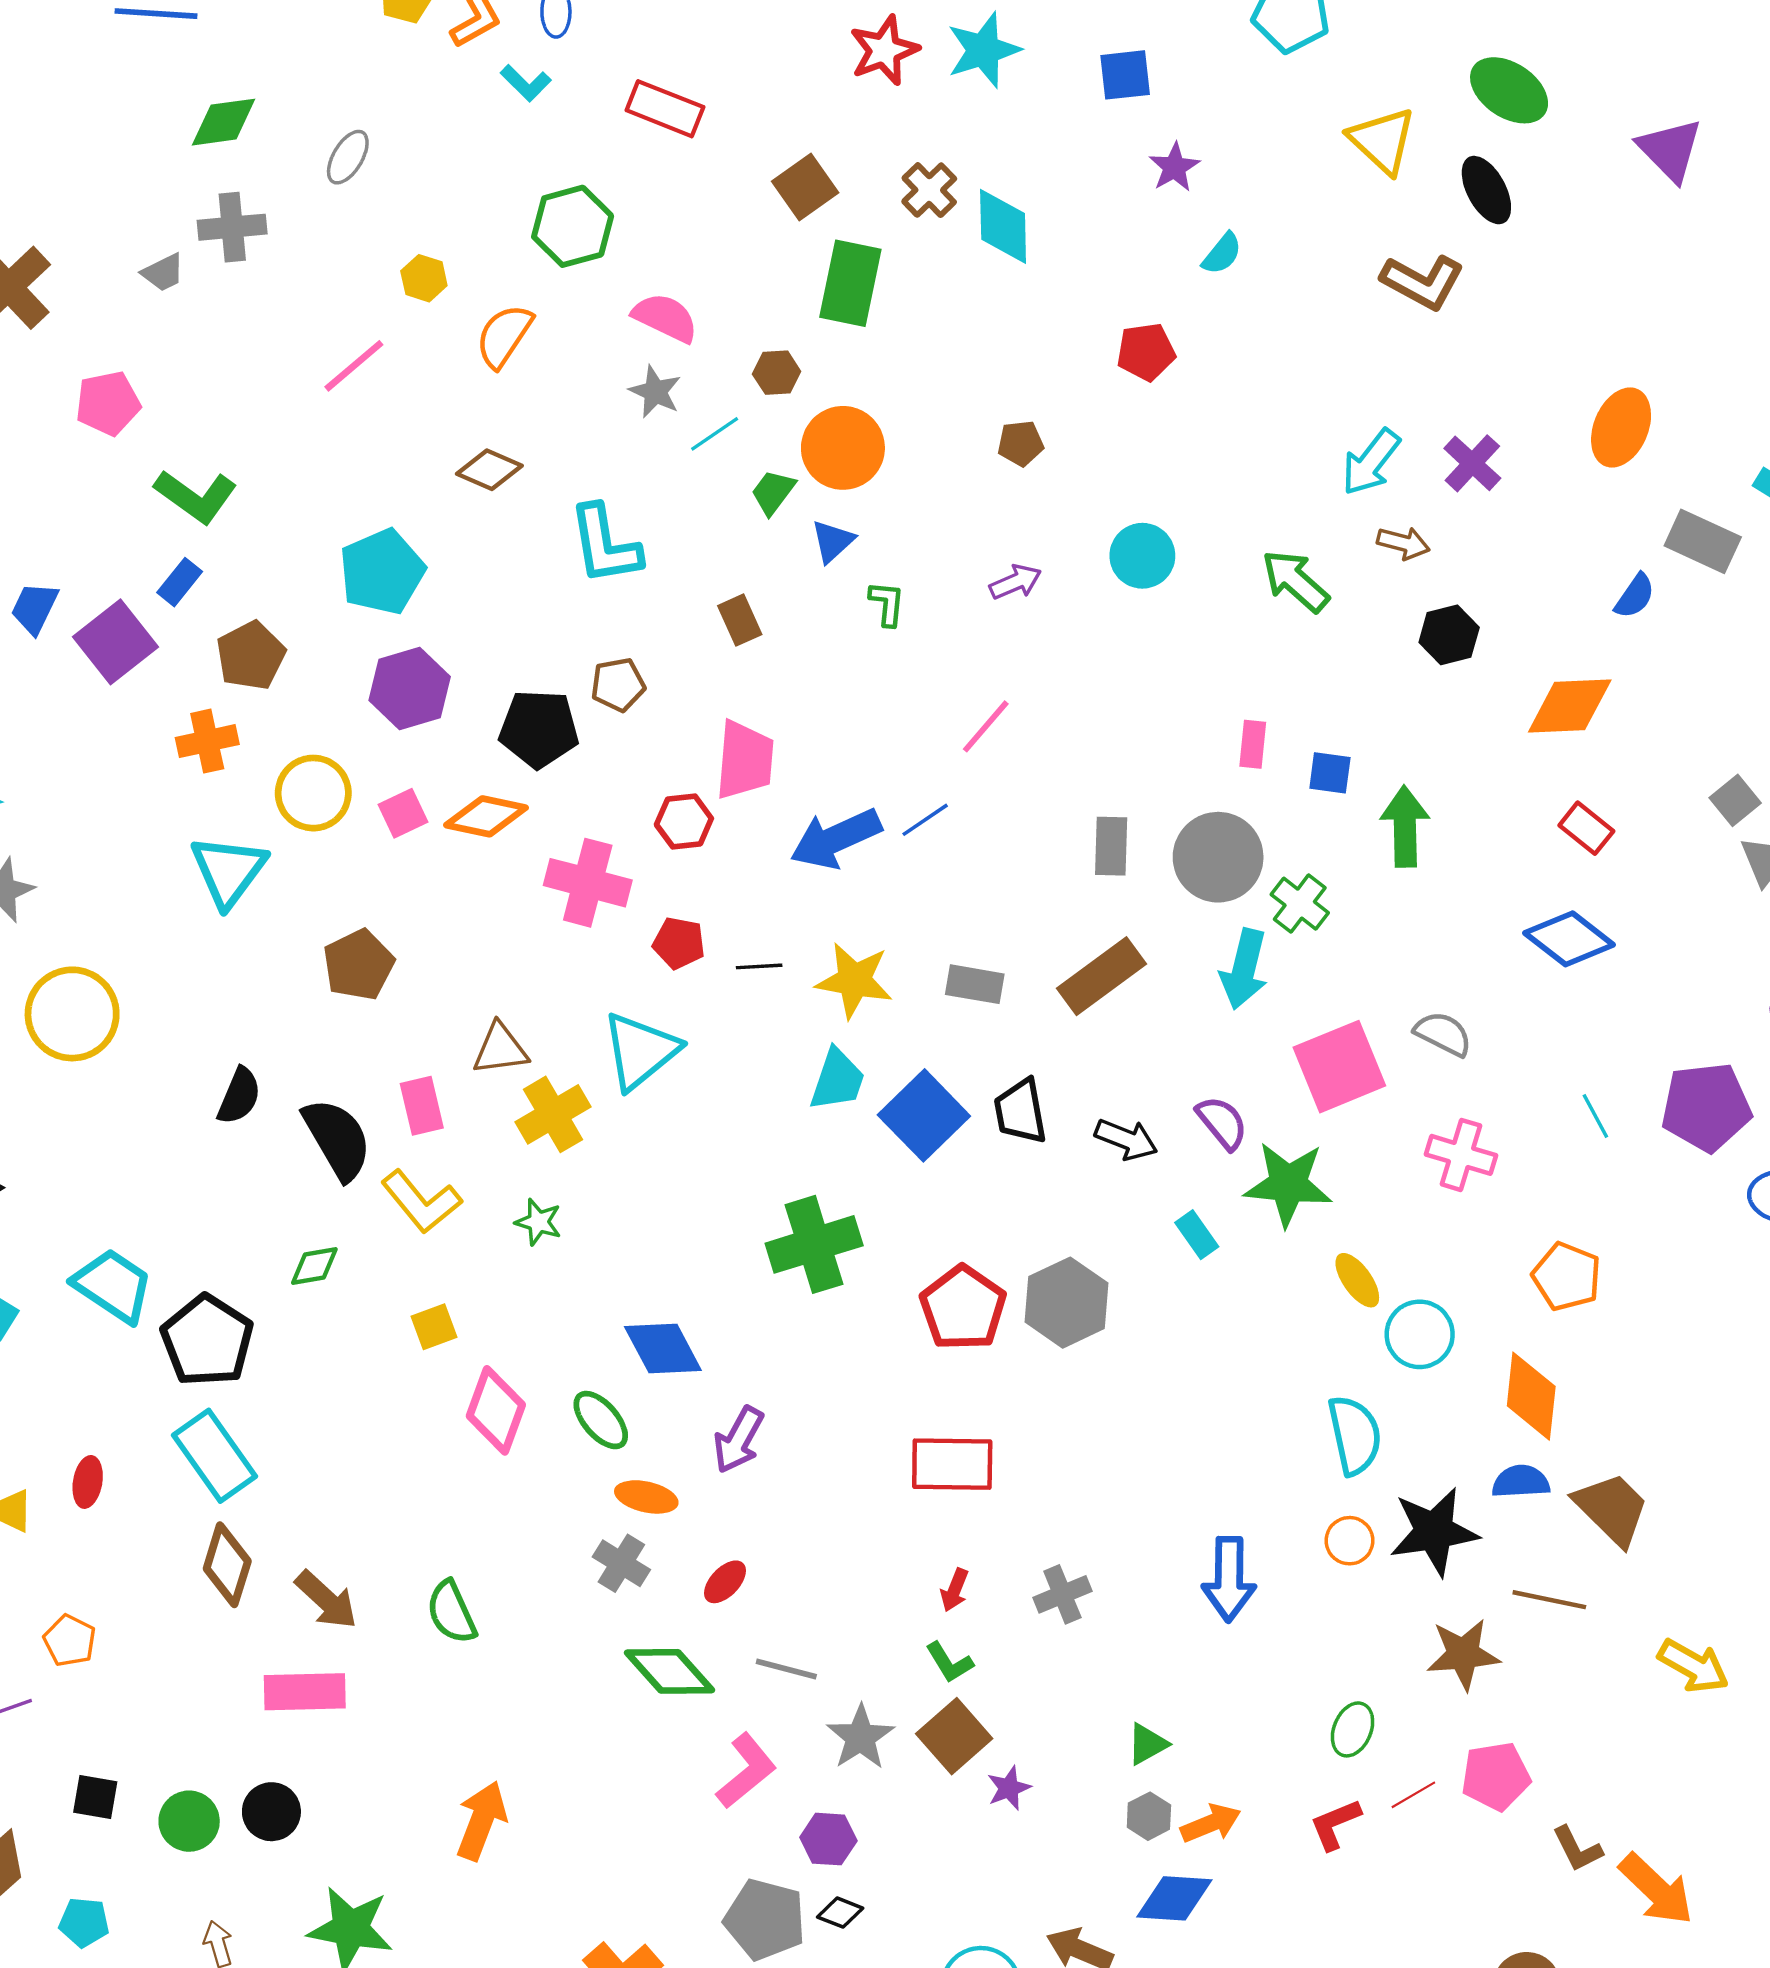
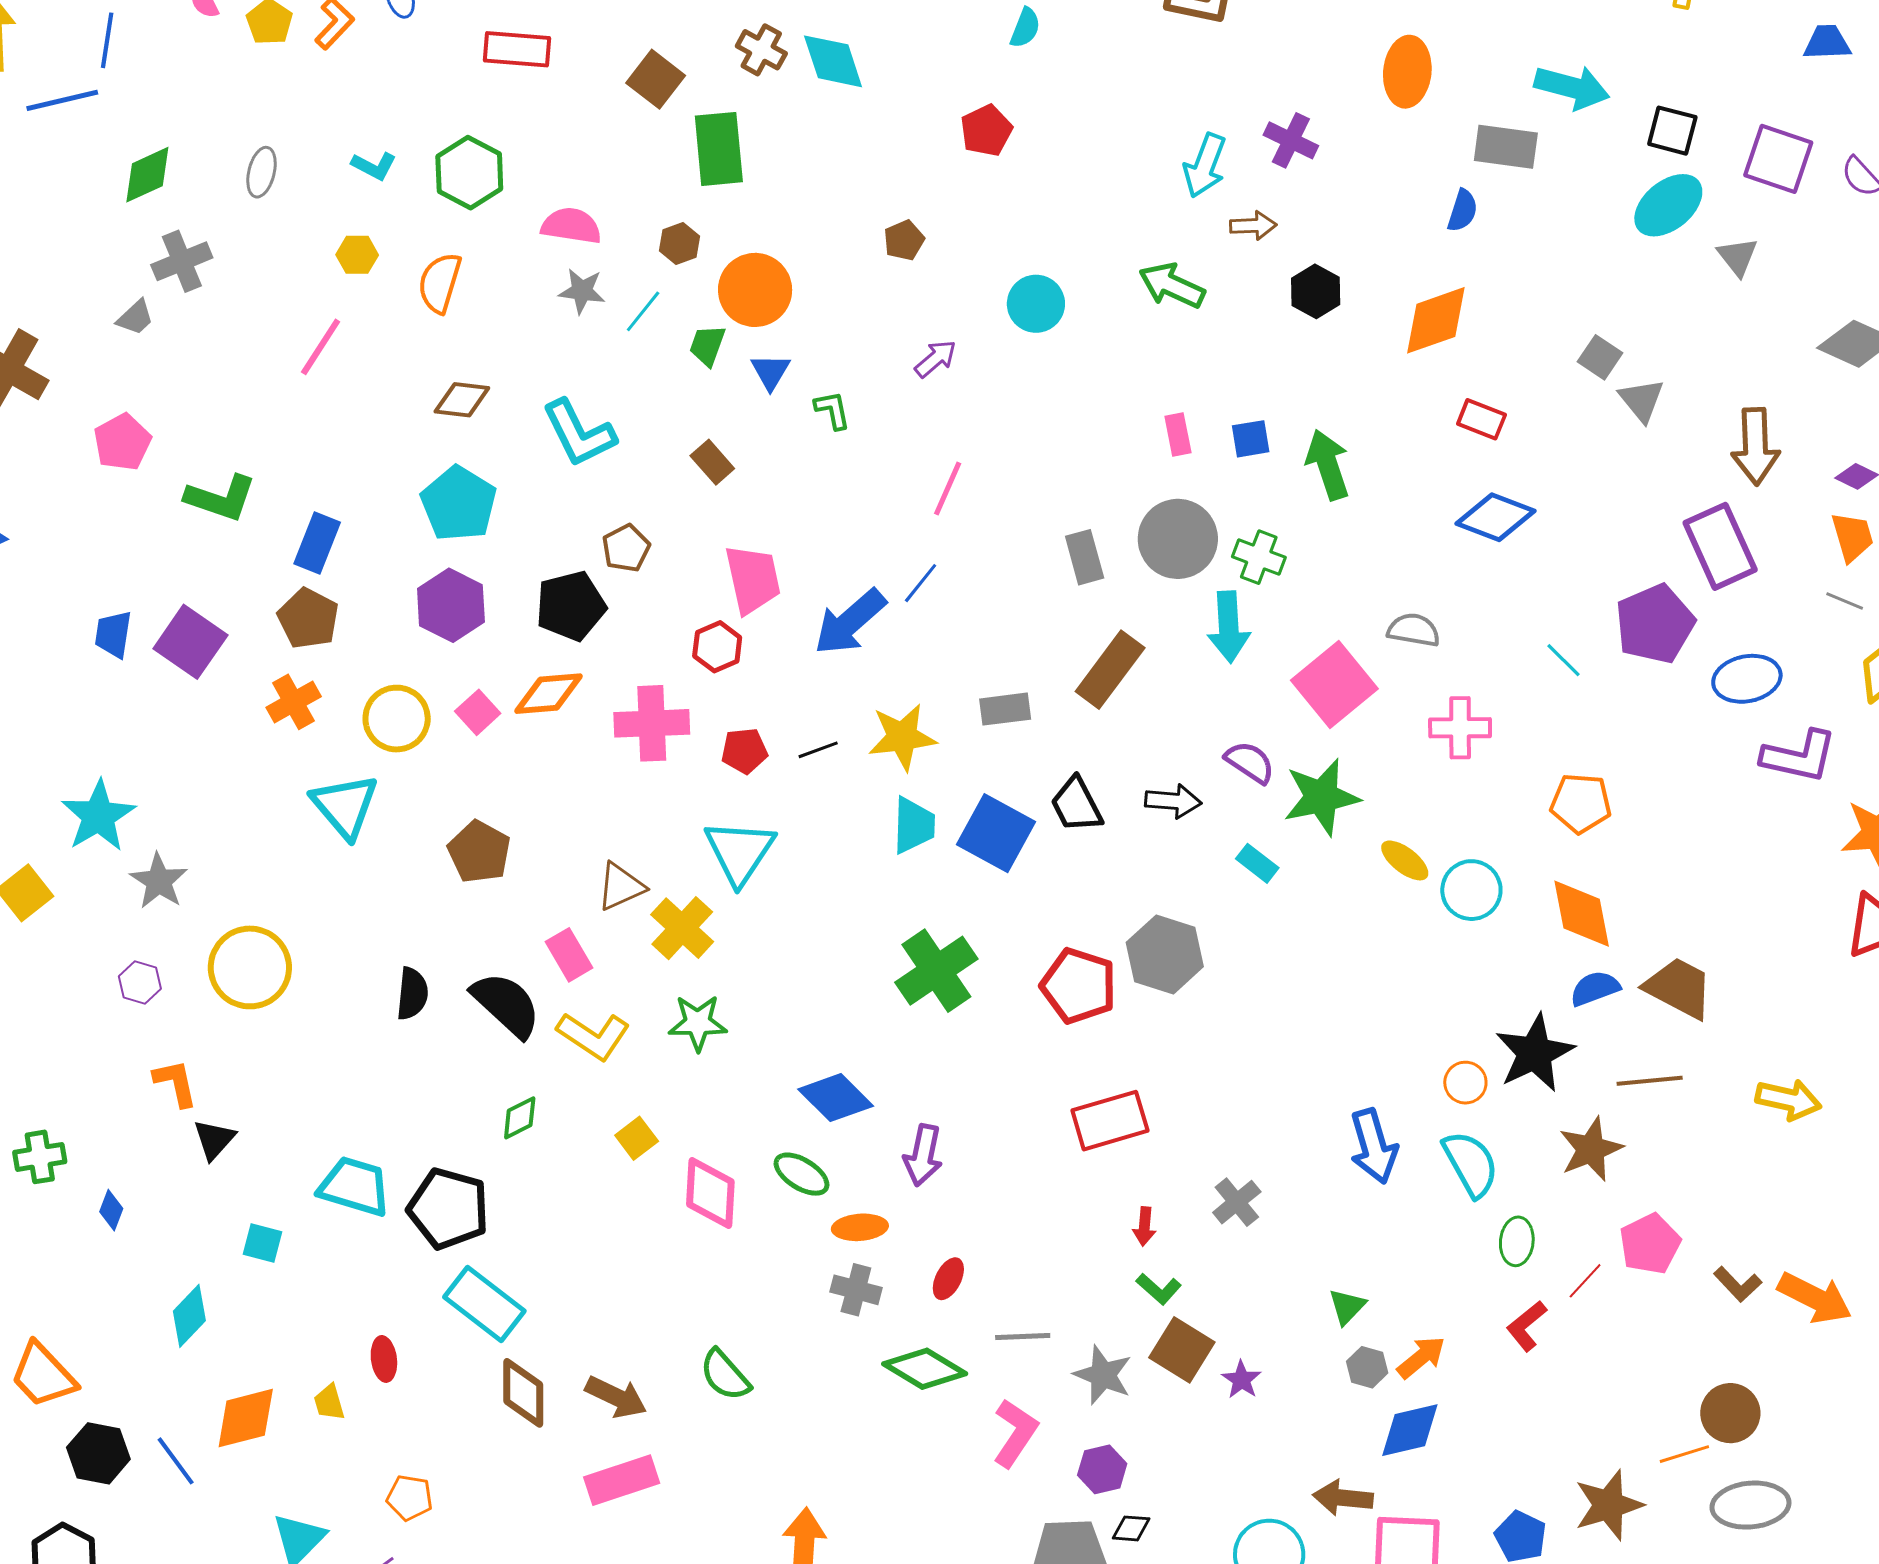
cyan L-shape: (526, 83) -> (374, 166), moved
cyan pentagon: (382, 572) -> (459, 504), moved
blue rectangle: (180, 582) -> (317, 543), moved, size x1.4
green star: (538, 1222) -> (698, 1023), size x1.4
cyan semicircle: (1355, 1435) -> (1471, 1164), moved

